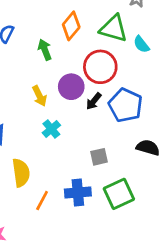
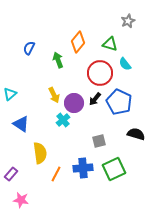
green triangle: (114, 28) -> (110, 44), size x0.7
cyan semicircle: (141, 44) -> (125, 64), moved
purple circle: (71, 87) -> (74, 103), moved

